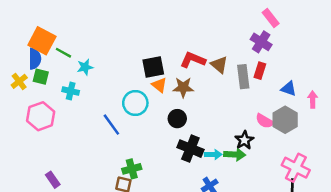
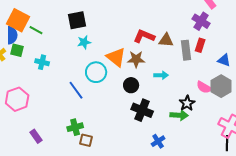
brown triangle: (219, 65) -> (166, 40), turned -35
cyan star: (85, 67) -> (84, 42), moved
black square: (153, 67) -> (77, 20), moved
orange triangle: (159, 85) -> (116, 57), size x1.5
pink hexagon: (41, 116) -> (17, 99), moved
cyan arrow: (213, 155) -> (161, 75), moved
green cross: (132, 169) -> (75, 127), moved
purple rectangle: (53, 180) -> (36, 136), moved

